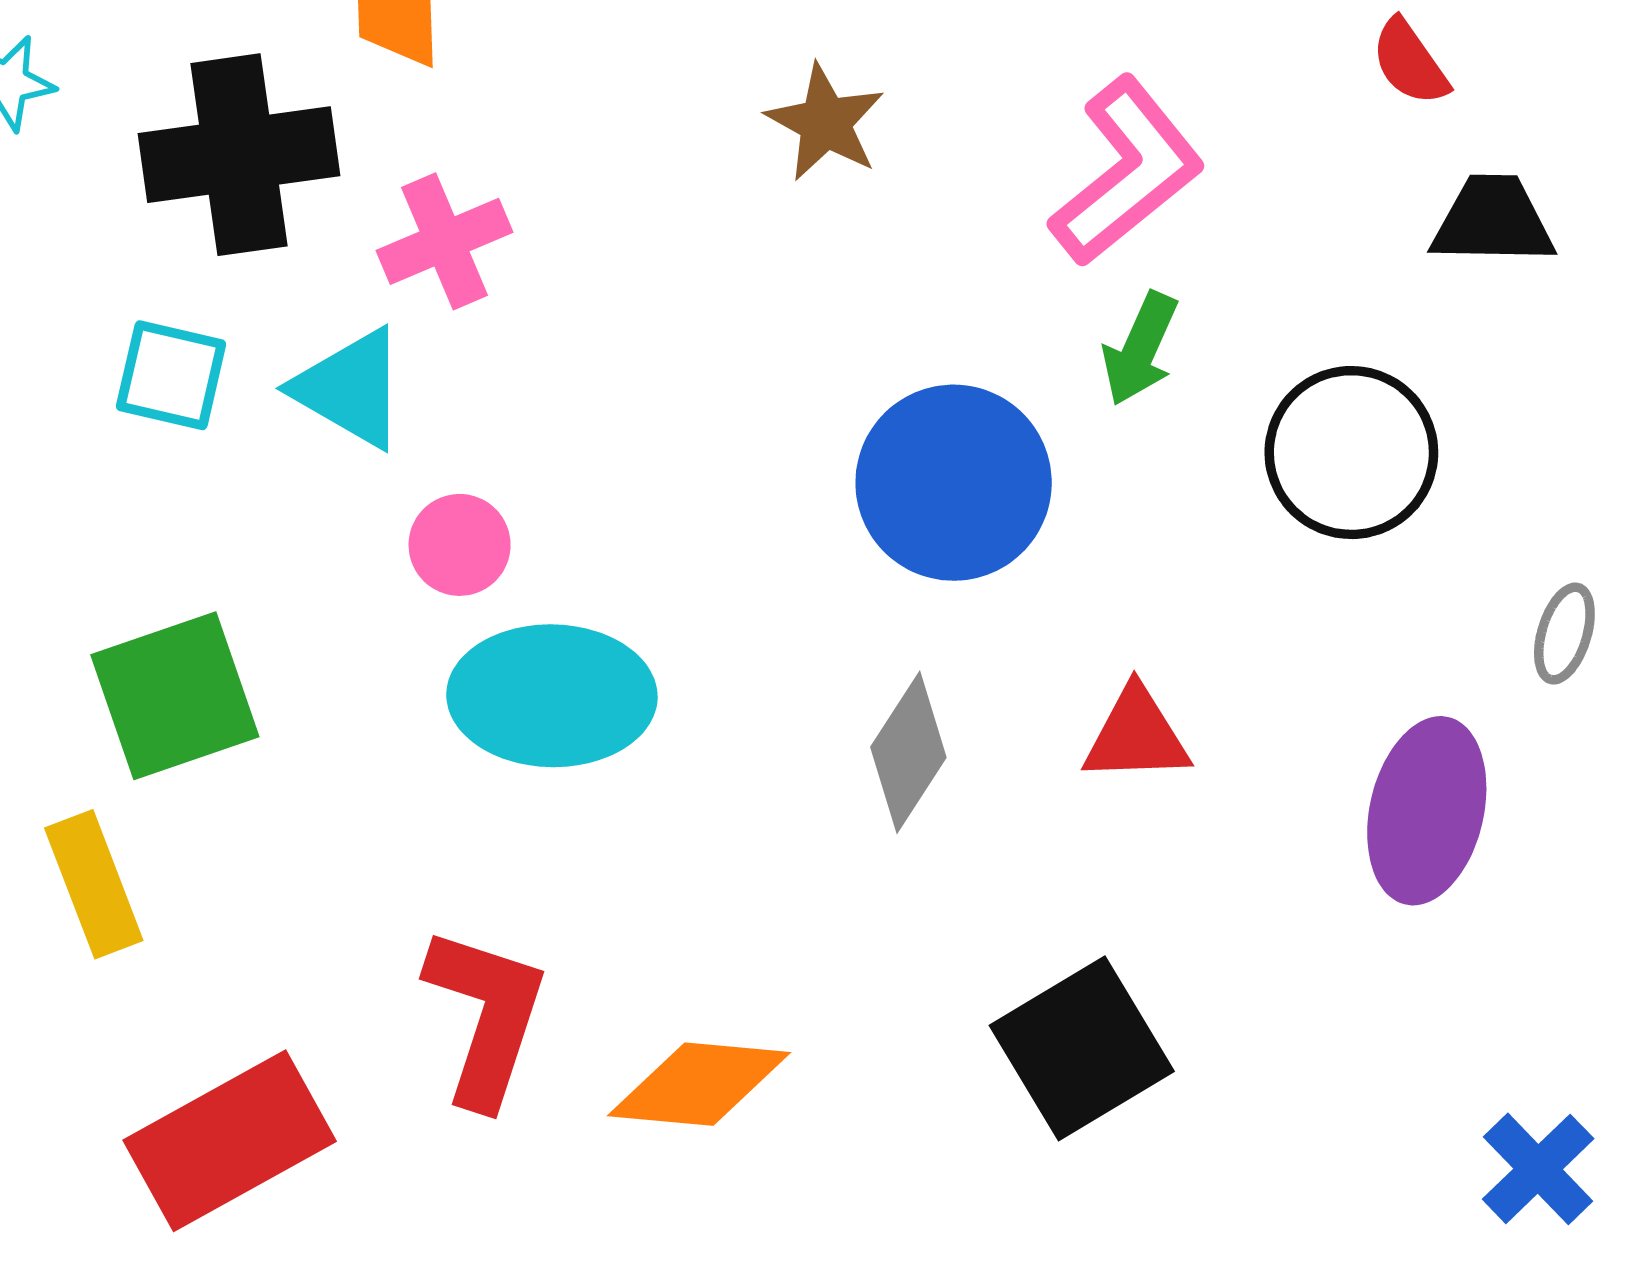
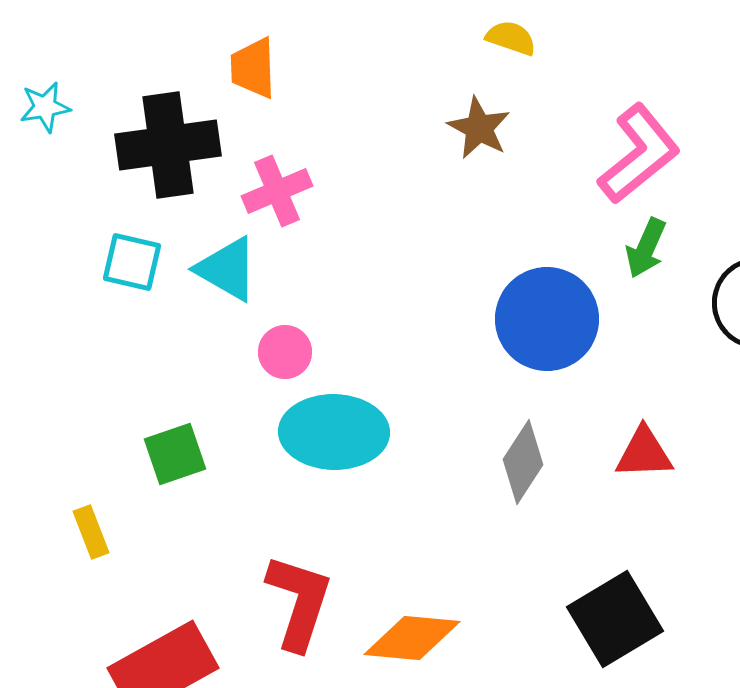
green square: (175, 696) -> (175, 454), moved, size x0.7
yellow rectangle: (94, 884) -> (91, 532), size x0.7

